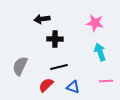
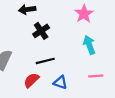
pink star: (95, 23) -> (84, 14), turned 30
black cross: (55, 39) -> (41, 31), turned -35

